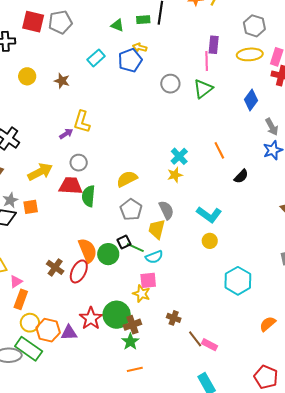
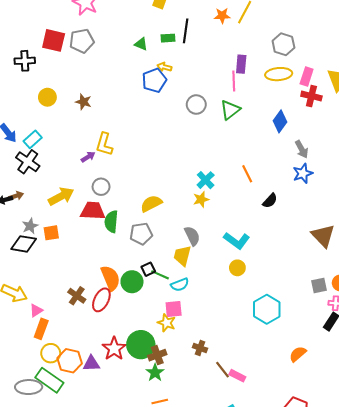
cyan rectangle: (96, 58) -> (33, 139), moved
gray pentagon: (131, 210) -> (141, 234), moved, turned 30

